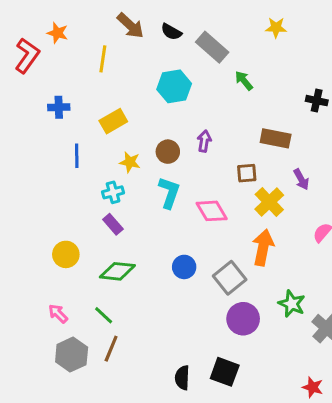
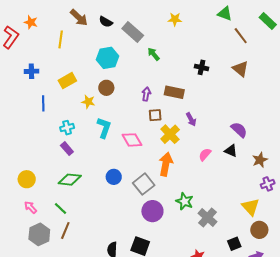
purple arrow: (204, 141) -> (146, 94), moved
brown circle: (168, 152) -> (106, 88), moved
yellow star: (130, 162) -> (88, 102), moved
yellow circle: (66, 254) -> (27, 179), moved

